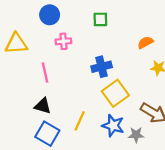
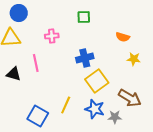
blue circle: (50, 15) -> (19, 13), moved
orange semicircle: (145, 42) -> (123, 37), turned -136
black triangle: (43, 106) -> (14, 74), moved

